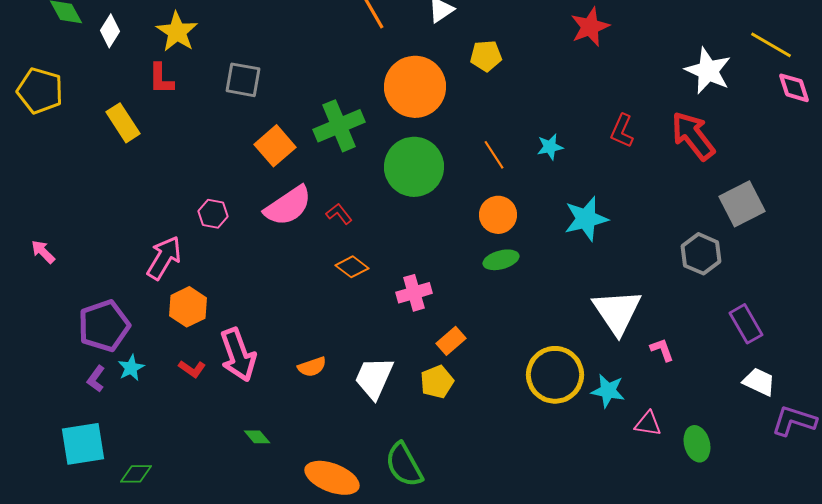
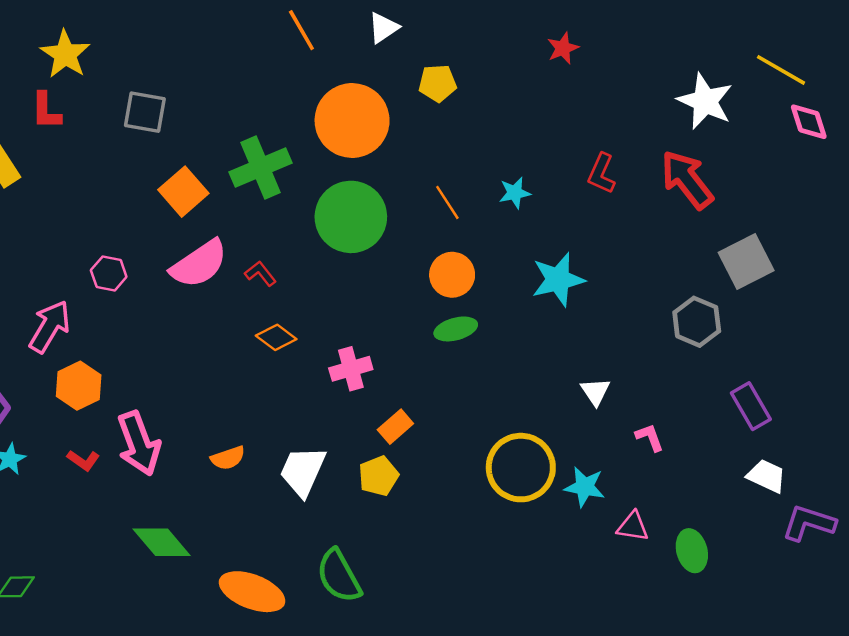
red star: (590, 27) -> (563, 48), size x0.7
white triangle: (617, 312) -> (595, 392), size x0.5
green diamond: (257, 437) -> (162, 542), size x1.8

